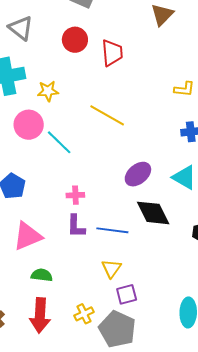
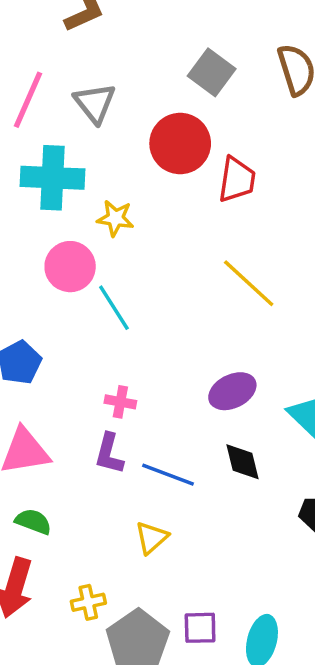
red circle: (75, 40) -> (180, 143), size x1.4
yellow line: (107, 115) -> (249, 283), moved
black diamond: (153, 213) -> (242, 462), size x0.7
purple square: (127, 294) -> (200, 628), moved

